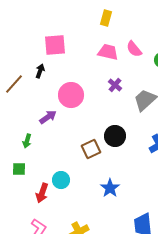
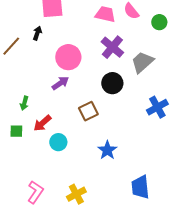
purple cross: (115, 85) -> (112, 47), size x1.6
purple arrow: (48, 117) -> (60, 83), moved
black circle: (115, 136) -> (112, 83), moved
red arrow: (42, 193) -> (42, 123), moved, turned 30

